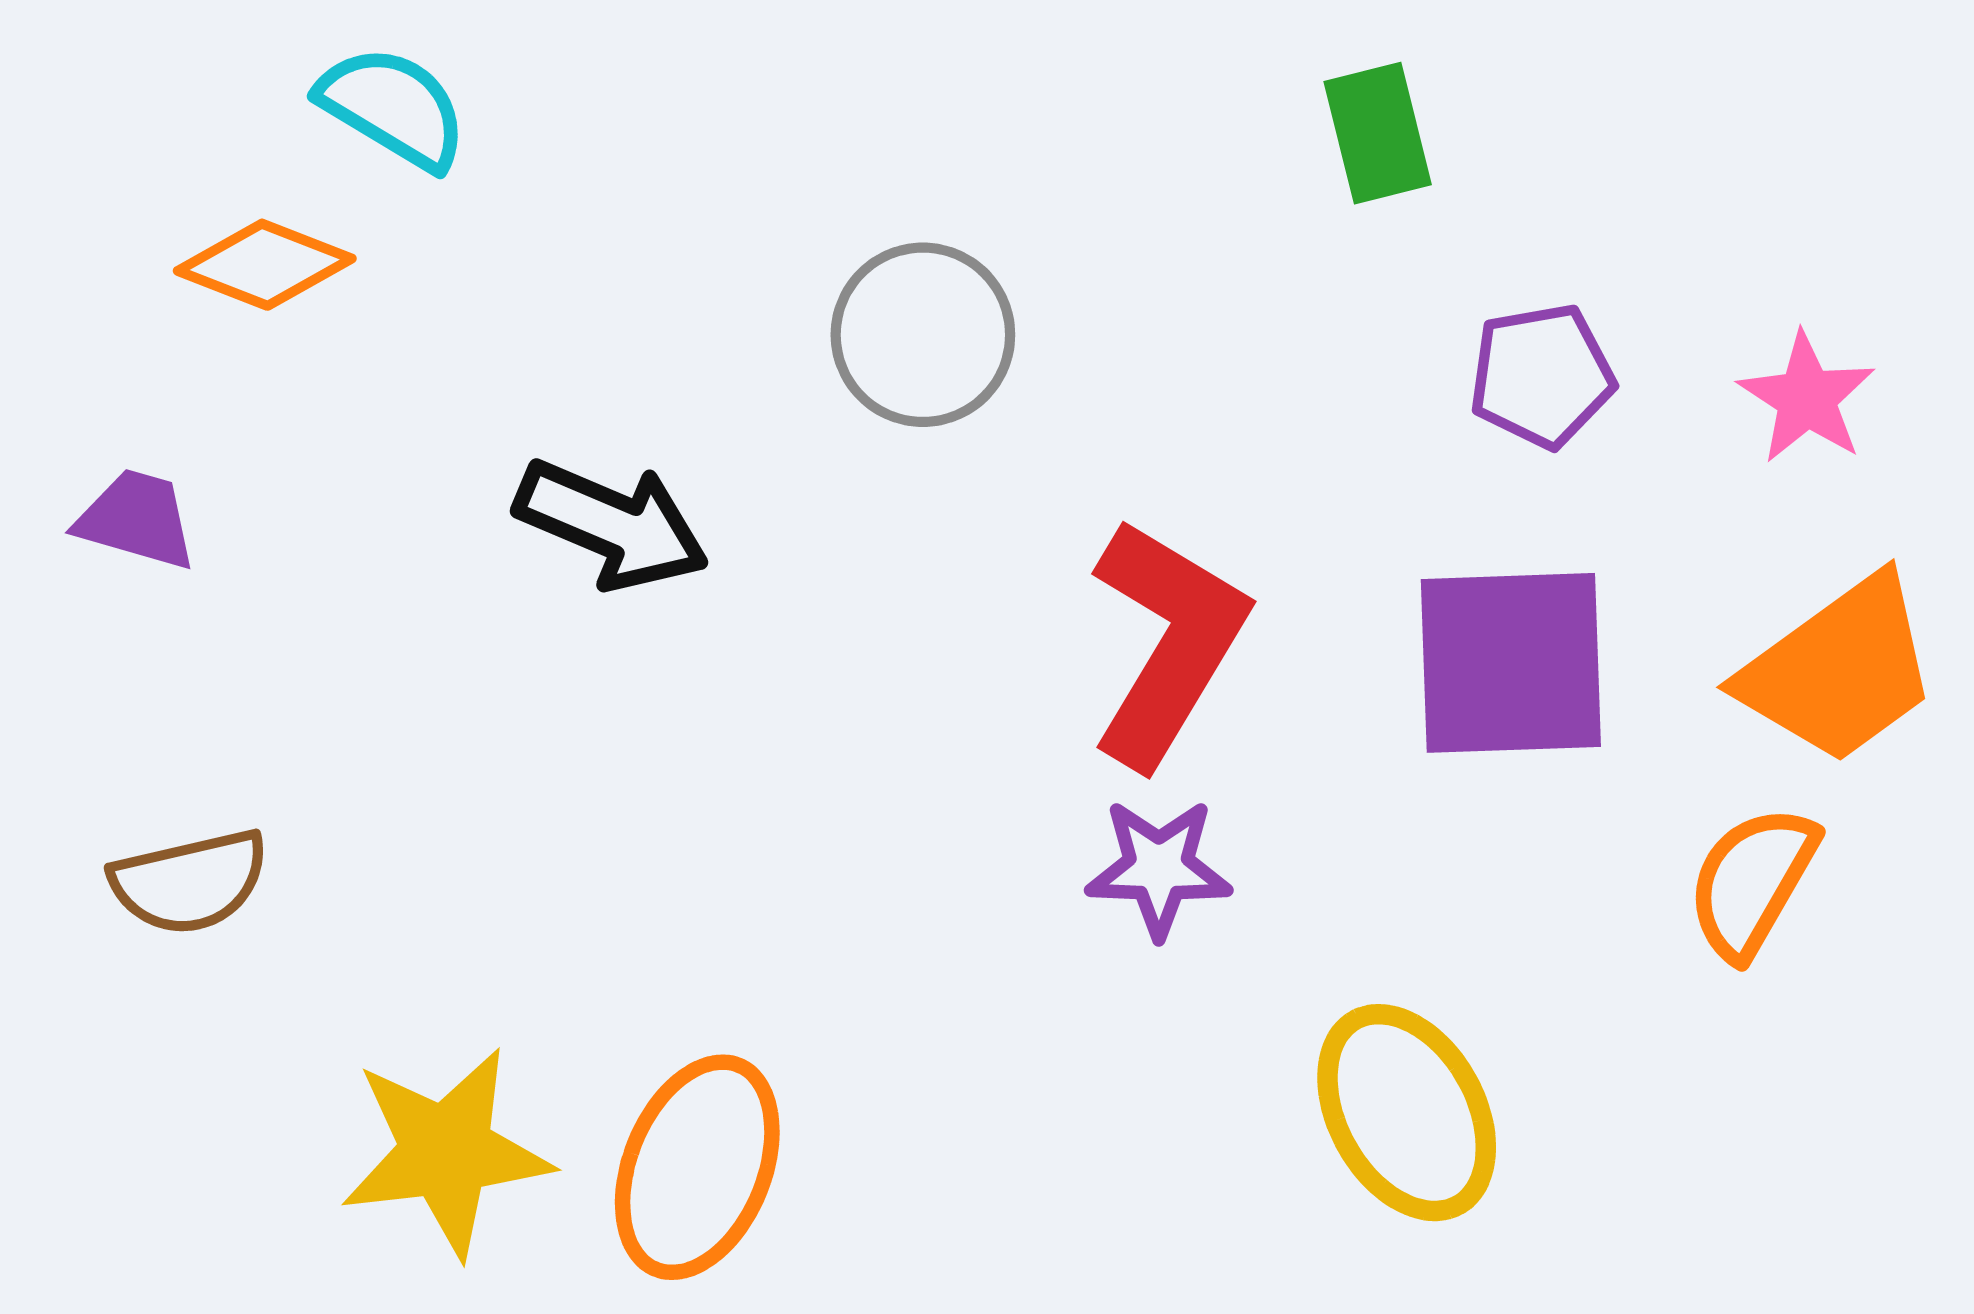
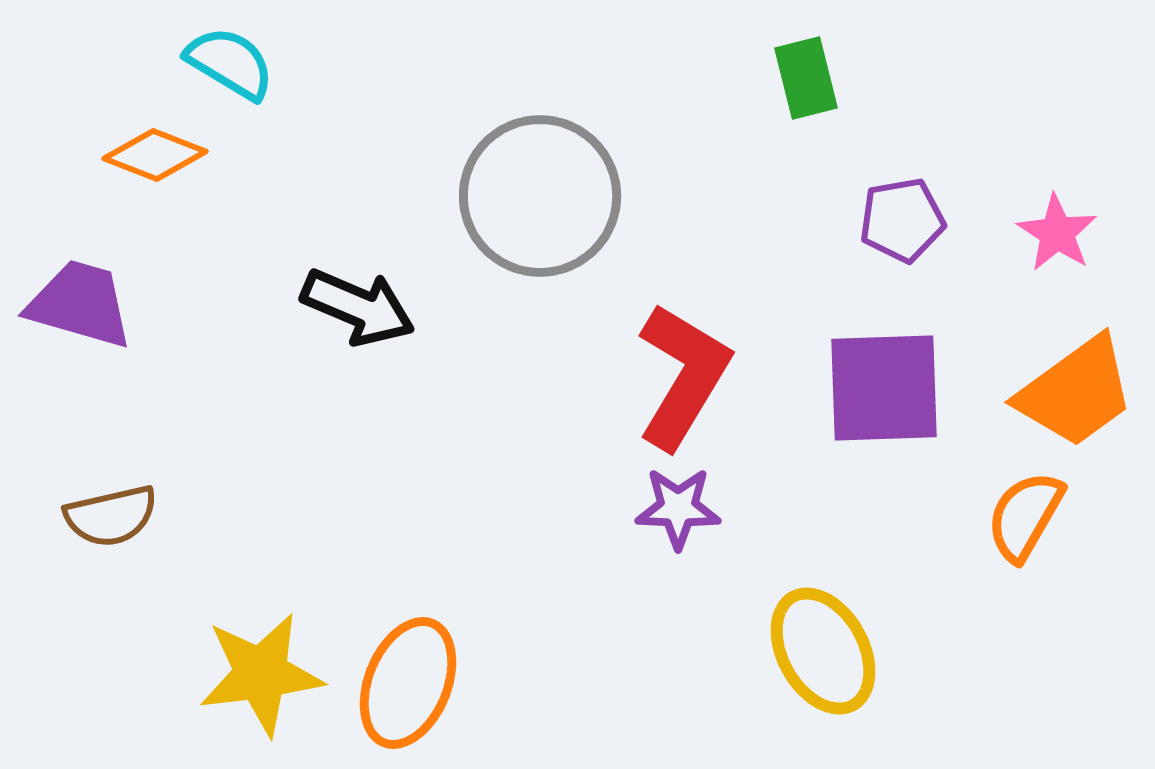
gray circle: (923, 335) -> (540, 196), size x1.5
purple trapezoid: (137, 519) -> (80, 304), size x1.5

